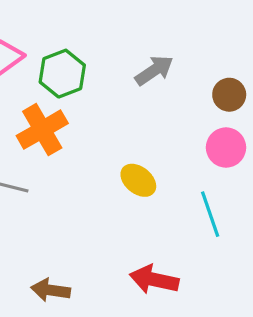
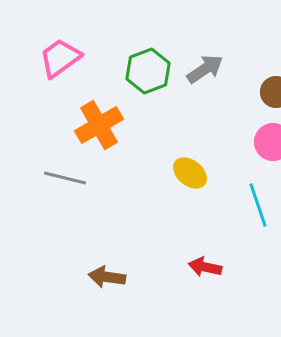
green hexagon: (62, 74) -> (148, 71), moved
red arrow: (154, 280) -> (205, 267), size x0.7

